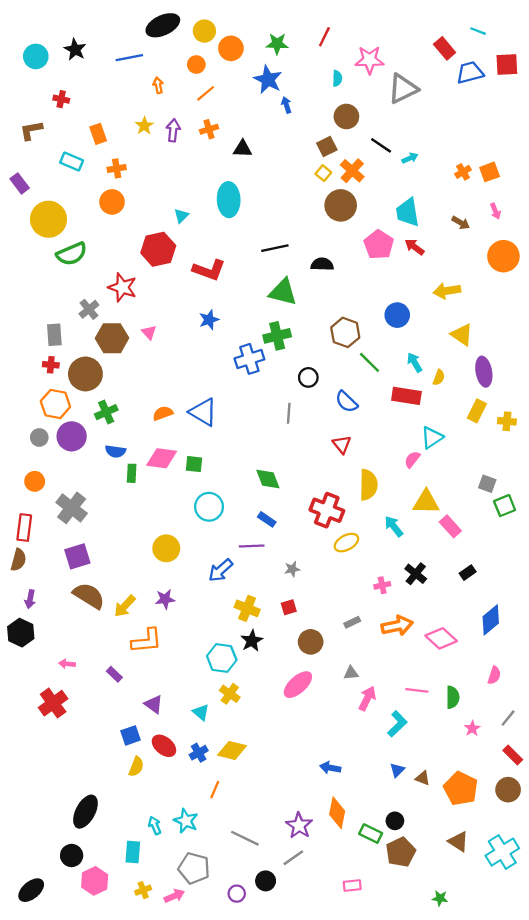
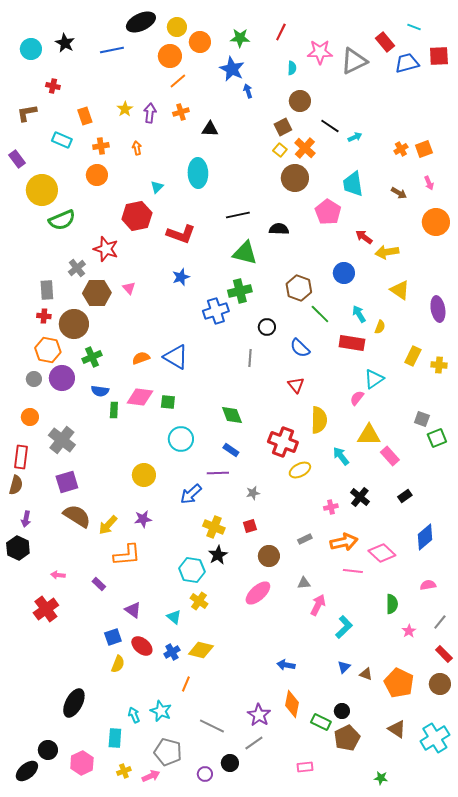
orange circle: (196, 65) -> (170, 56), size x1.5
orange arrow: (158, 85) -> (137, 148), moved
gray triangle: (403, 89) -> (354, 61), moved
red arrow: (415, 247) -> (364, 237), moved
purple ellipse: (484, 372) -> (438, 309), moved
pink semicircle: (494, 675) -> (428, 585), turned -119
pink line: (417, 690) -> (353, 571), moved
black circle: (72, 855) -> (48, 750), moved

